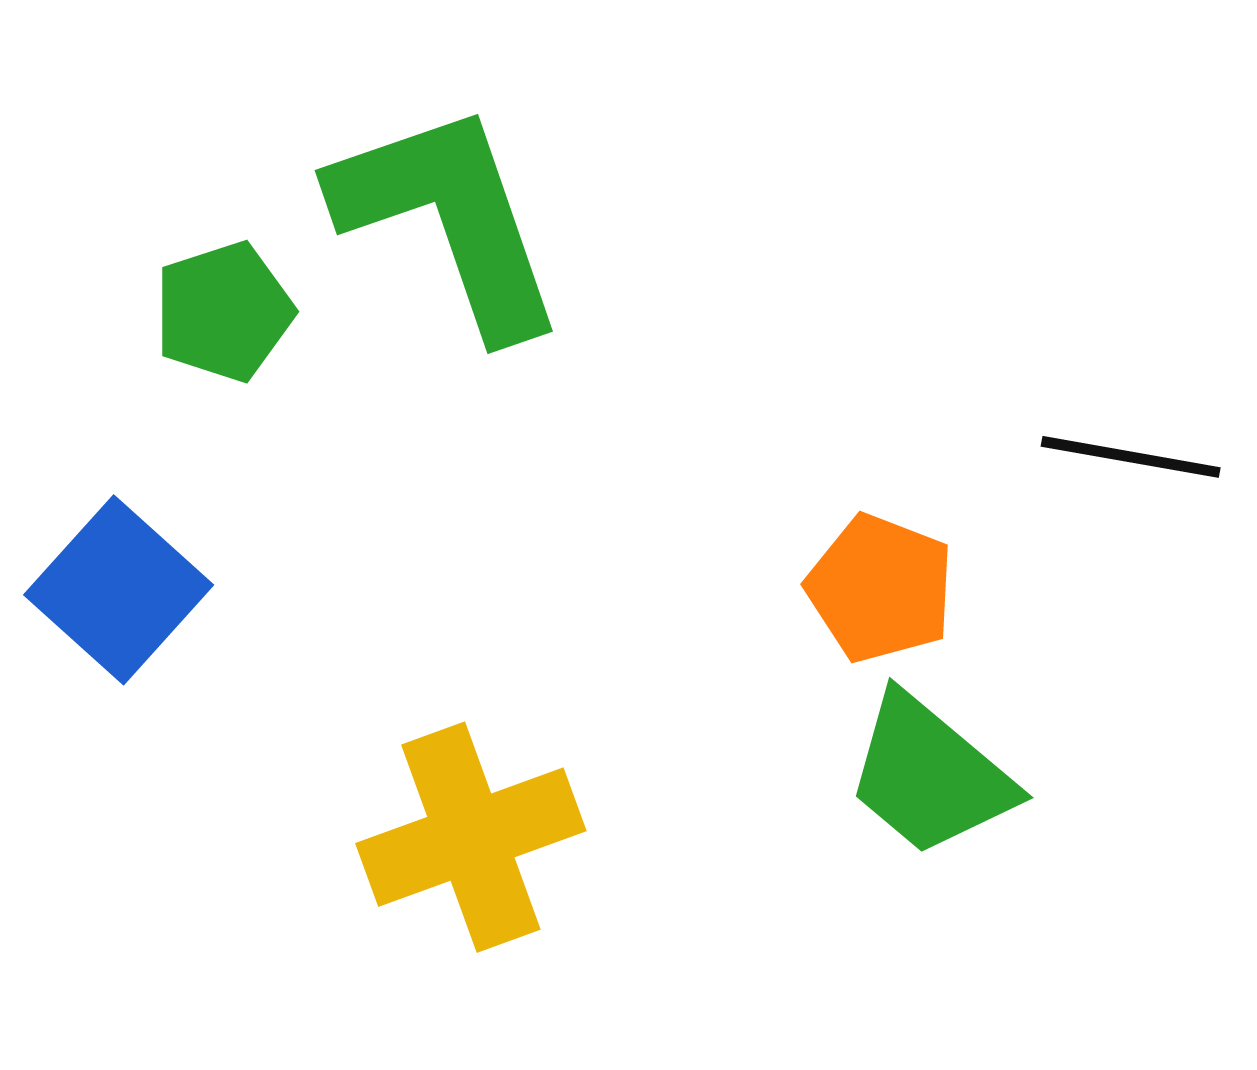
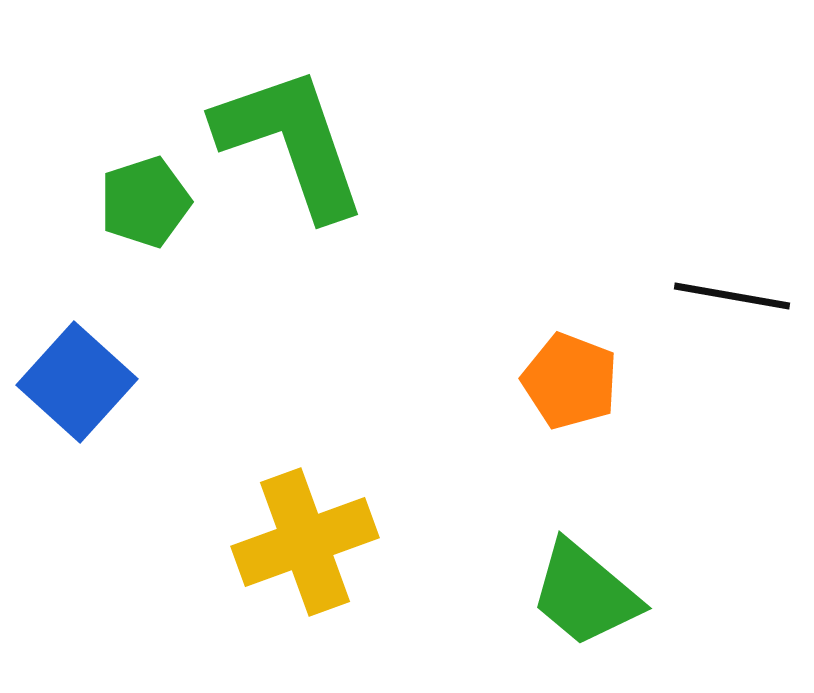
green trapezoid: (930, 775) -> (585, 594), moved

